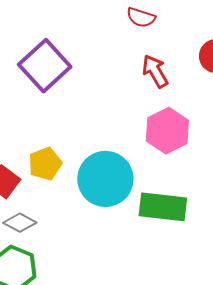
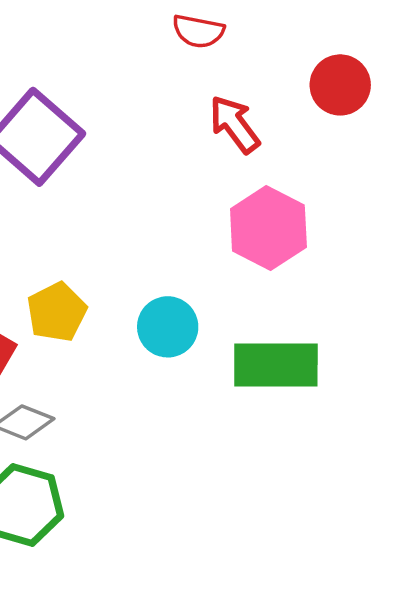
cyan circle: (105, 179) -> (168, 327), size x0.6

